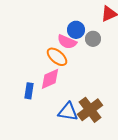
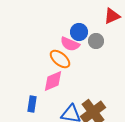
blue rectangle: (29, 91) -> (32, 104), moved

